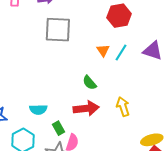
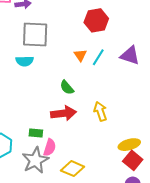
cyan semicircle: (38, 109) -> (25, 61), moved
green rectangle: (58, 128) -> (36, 133), turned -56

